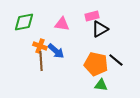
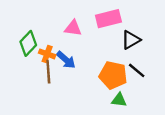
pink rectangle: (92, 16) -> (108, 19), size x1.5
green diamond: (24, 22) -> (28, 43), moved, turned -35
black triangle: (100, 29) -> (131, 40), moved

